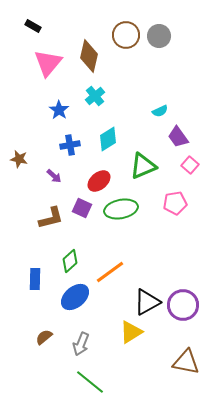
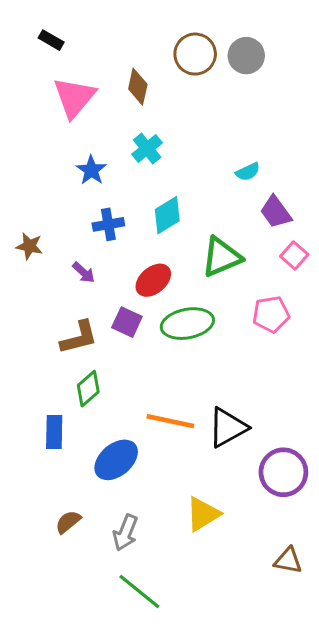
brown diamond: (89, 56) -> (138, 87), size x0.7
green diamond: (70, 261) -> (88, 389), moved
orange line: (110, 272) -> (170, 421), turned 48
black triangle: (147, 302) -> (228, 427), moved
brown triangle: (186, 362) -> (288, 561), size x0.7

